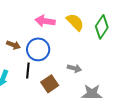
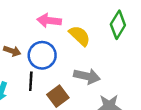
yellow semicircle: (75, 22) -> (80, 36), moved
gray arrow: (74, 68) -> (87, 76), size x1.5

